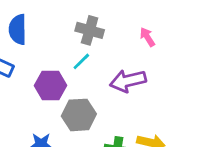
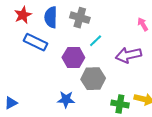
gray cross: (90, 30) -> (80, 18), moved

